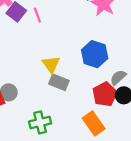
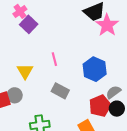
pink line: (37, 15) -> (54, 59), moved
yellow triangle: (51, 64) -> (25, 71), moved

